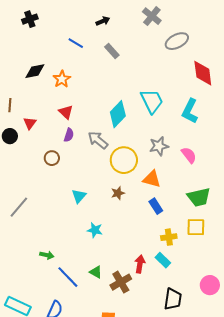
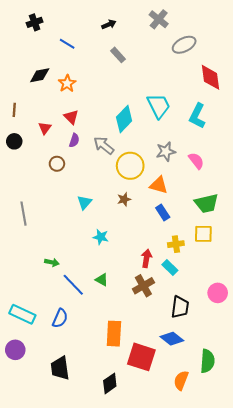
blue line: (76, 43) -> (67, 44), moved
red triangle: (30, 123) -> (45, 128), moved
gray line: (19, 207) -> (23, 214), turned -50
red arrow: (140, 264) -> (146, 258), moved
brown cross: (121, 282) -> (143, 286), moved

